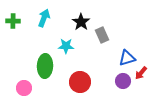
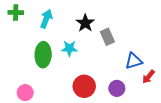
green cross: (13, 21) -> (16, 13), moved
green ellipse: (45, 66) -> (43, 55), moved
purple circle: (123, 81) -> (117, 88), moved

